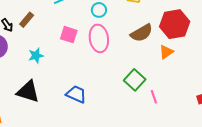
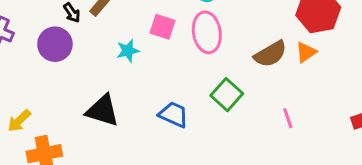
brown semicircle: (142, 33) -> (270, 54), moved
cyan star: (36, 56) -> (128, 51), moved
green square: (135, 80) -> (227, 95), moved

